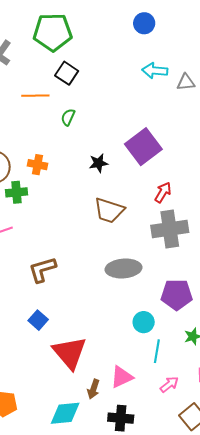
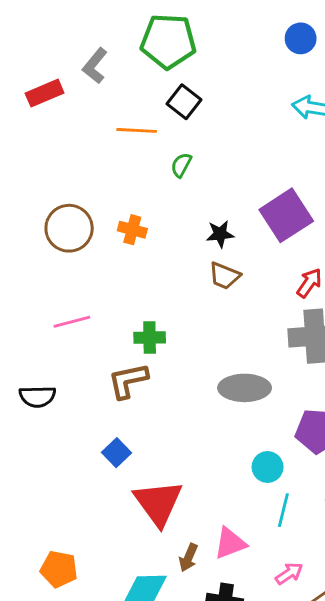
green cross: (16, 192) -> (150, 338), moved
brown trapezoid: (109, 210) -> (224, 276), moved, size x0.7
pink arrow: (169, 384) -> (289, 573), moved

